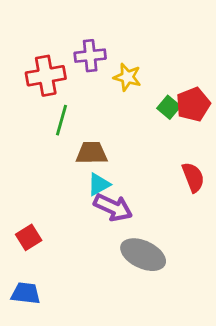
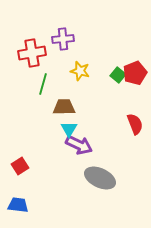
yellow star: (127, 77) -> (80, 71), moved
cyan triangle: (99, 184) -> (69, 129), turned -30

